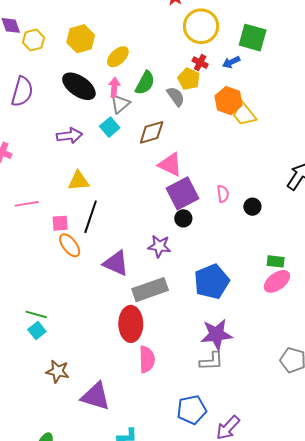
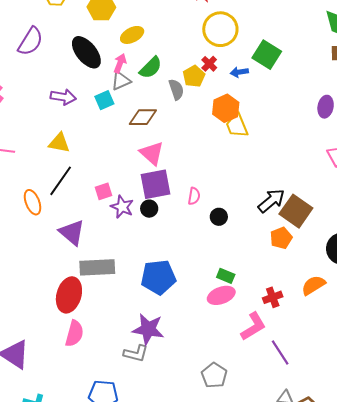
pink square: (60, 223) -> (103, 191), moved, turned -30
purple star: (159, 246) -> (122, 207), moved

